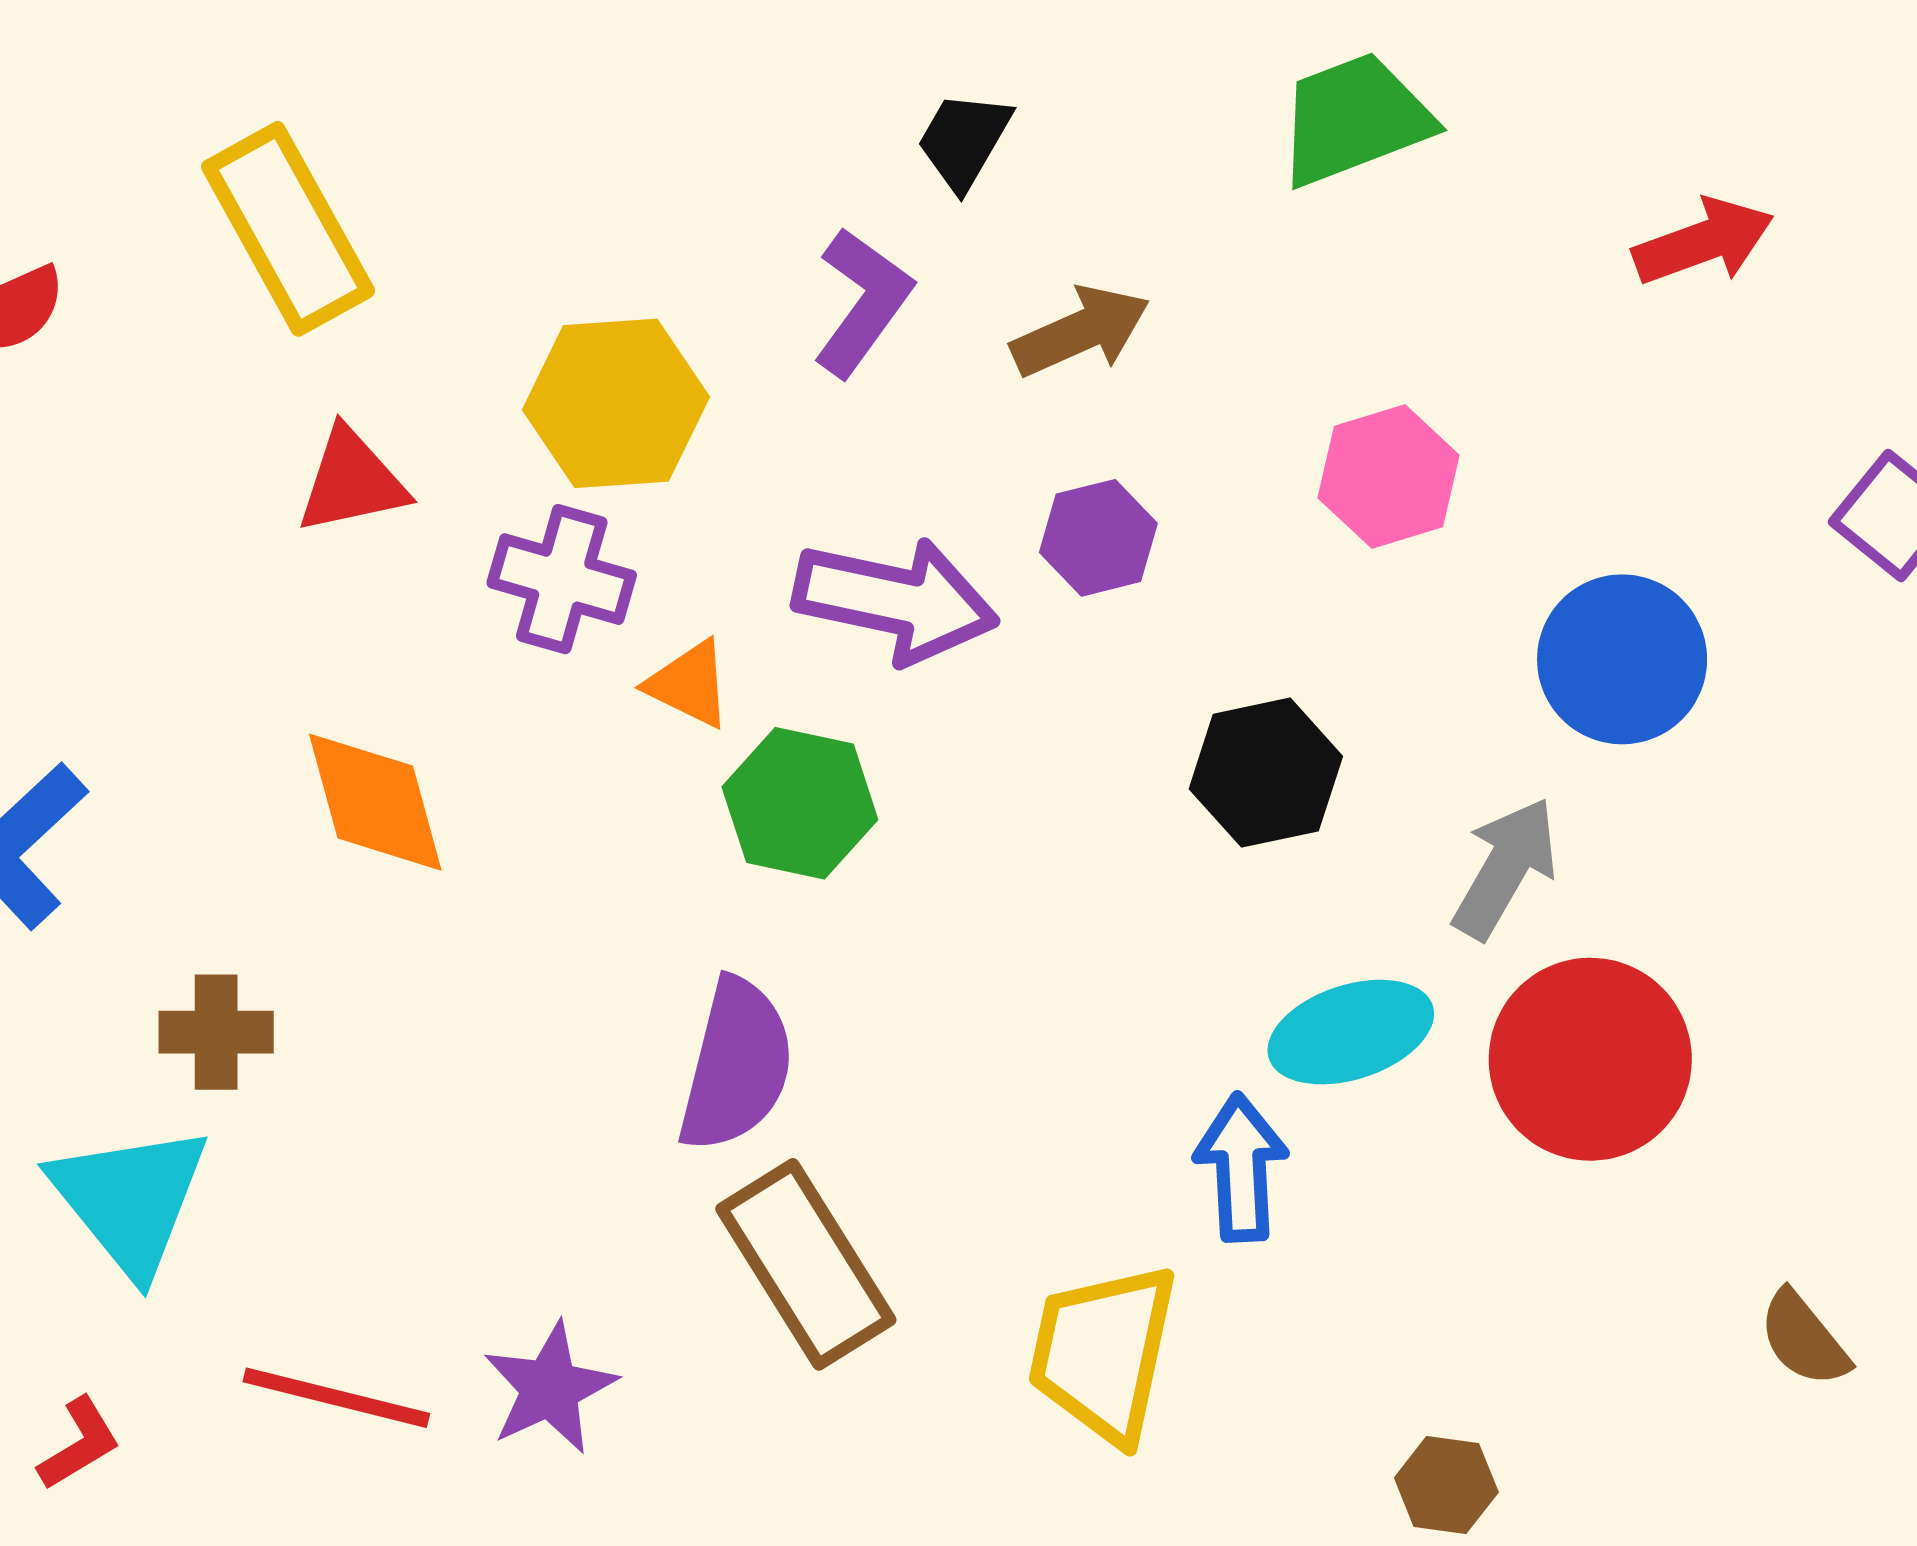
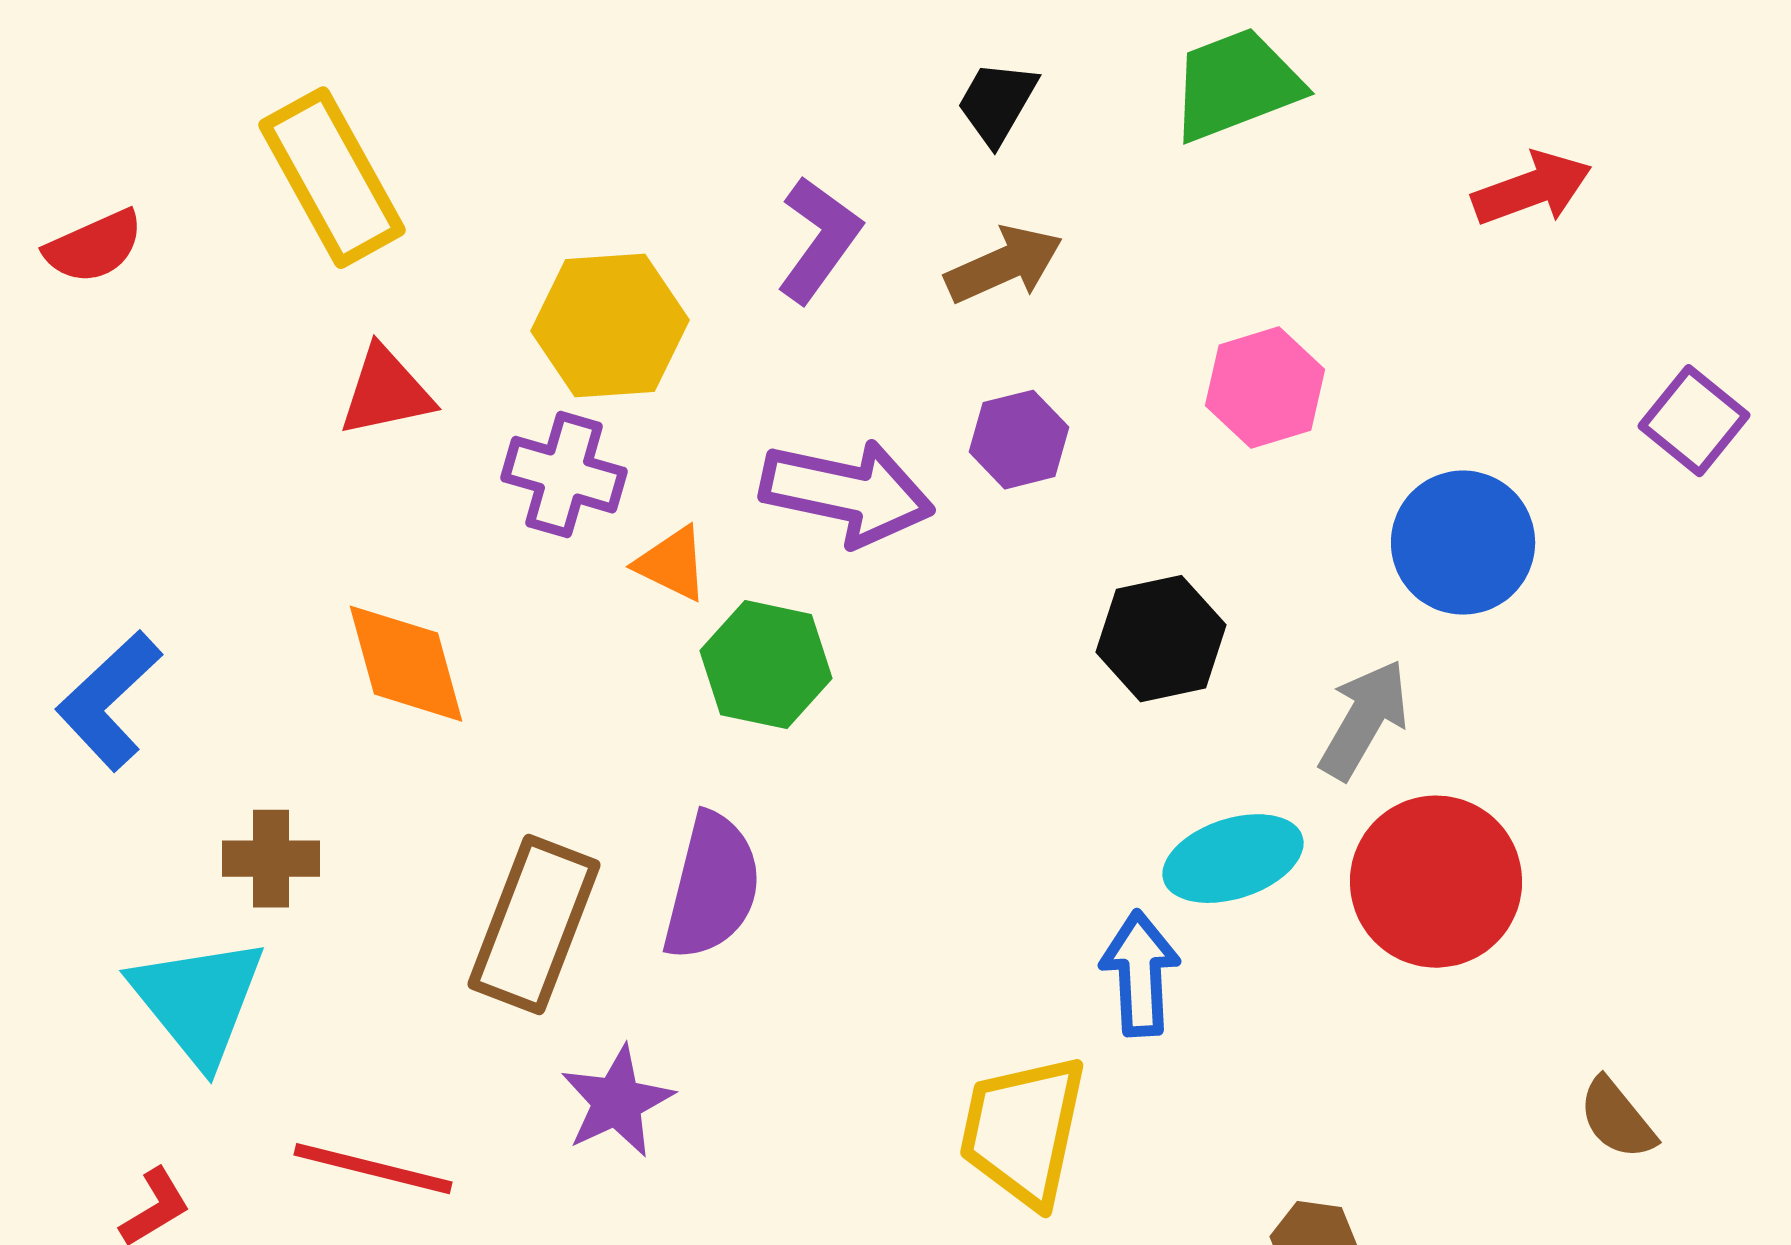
black trapezoid: (964, 140) -> (997, 103), moved
brown rectangle: (806, 1264) -> (534, 925), moved, turned 53
purple star: (550, 1388) -> (617, 1102), moved

